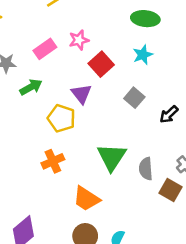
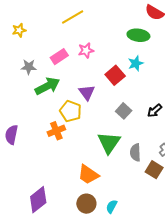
red square: (101, 64) -> (115, 75), moved
green arrow: (31, 87) -> (47, 86), size x1.4
gray square: (134, 98) -> (124, 111), moved
orange cross: (53, 161) -> (56, 131), moved

